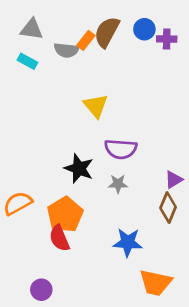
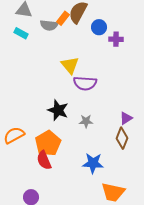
blue circle: (144, 29) -> (99, 27), moved
purple cross: (167, 39) -> (116, 39), moved
purple semicircle: (121, 149) -> (85, 83), moved

